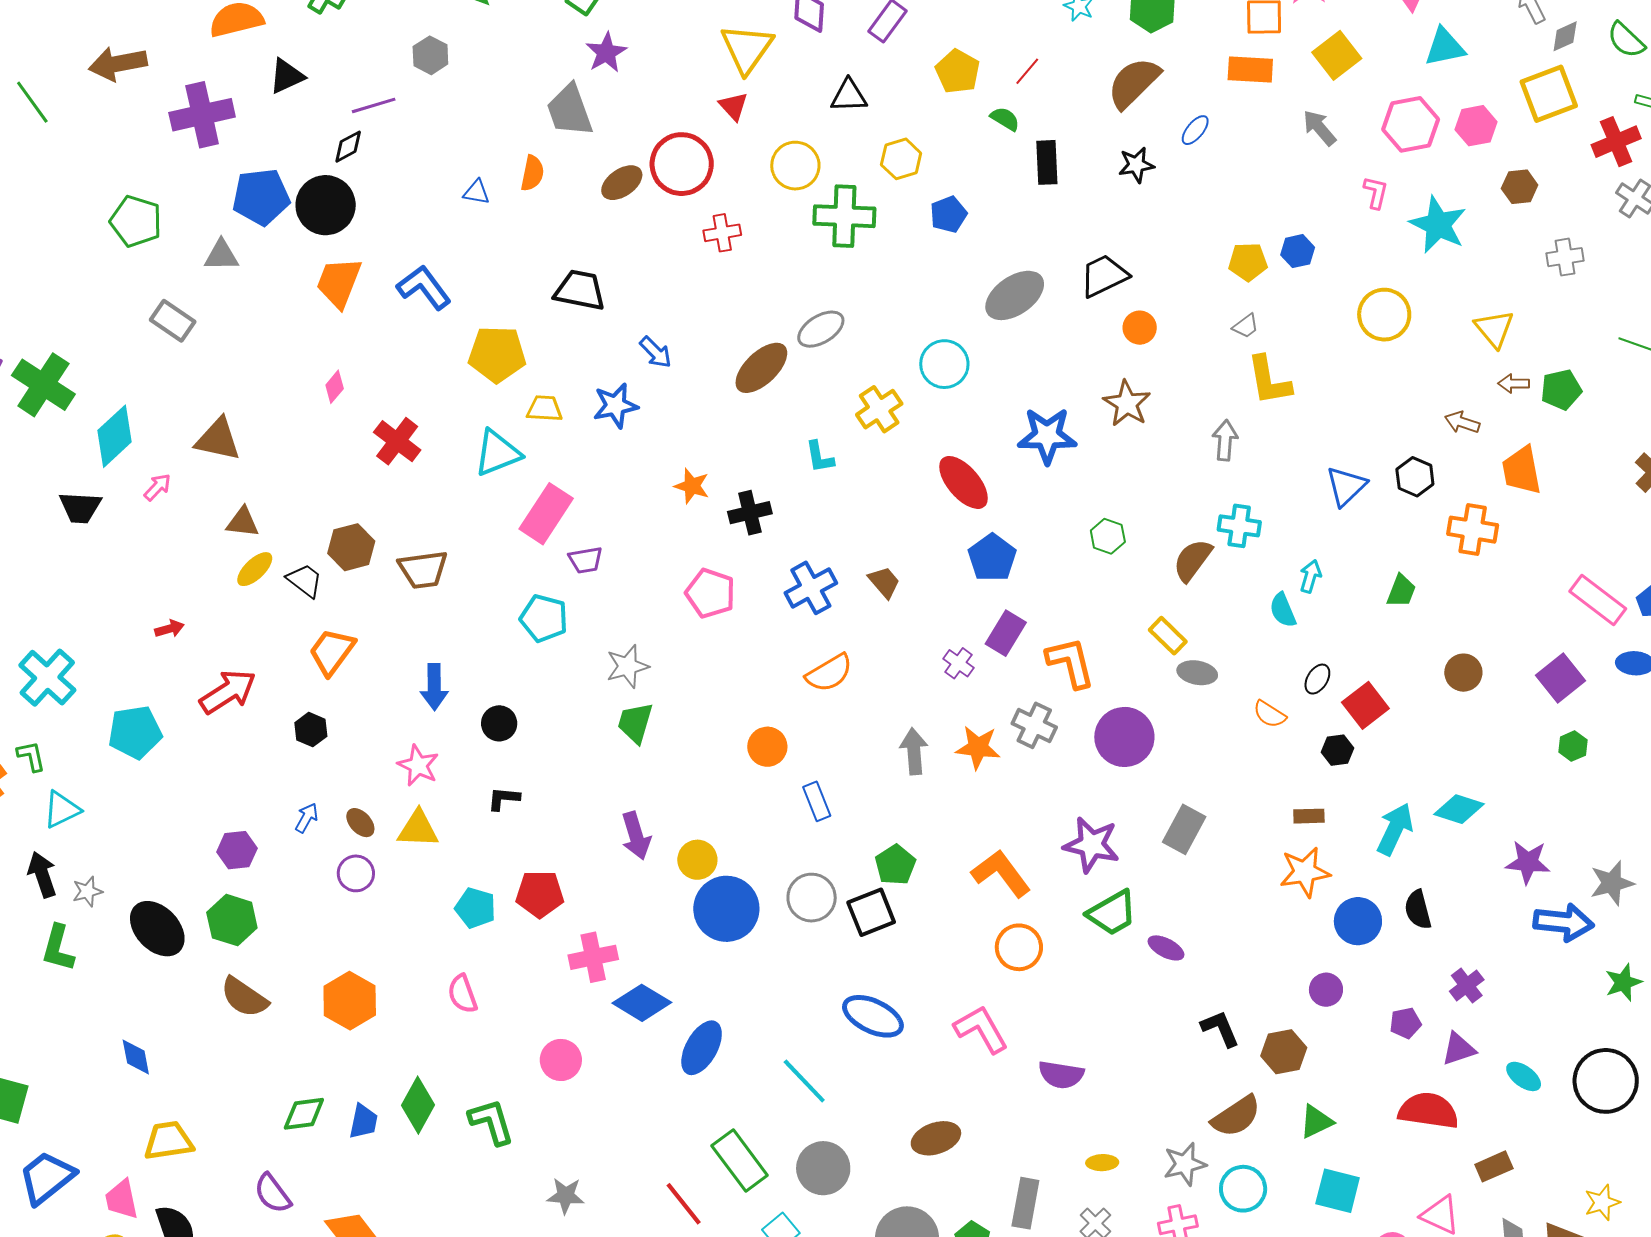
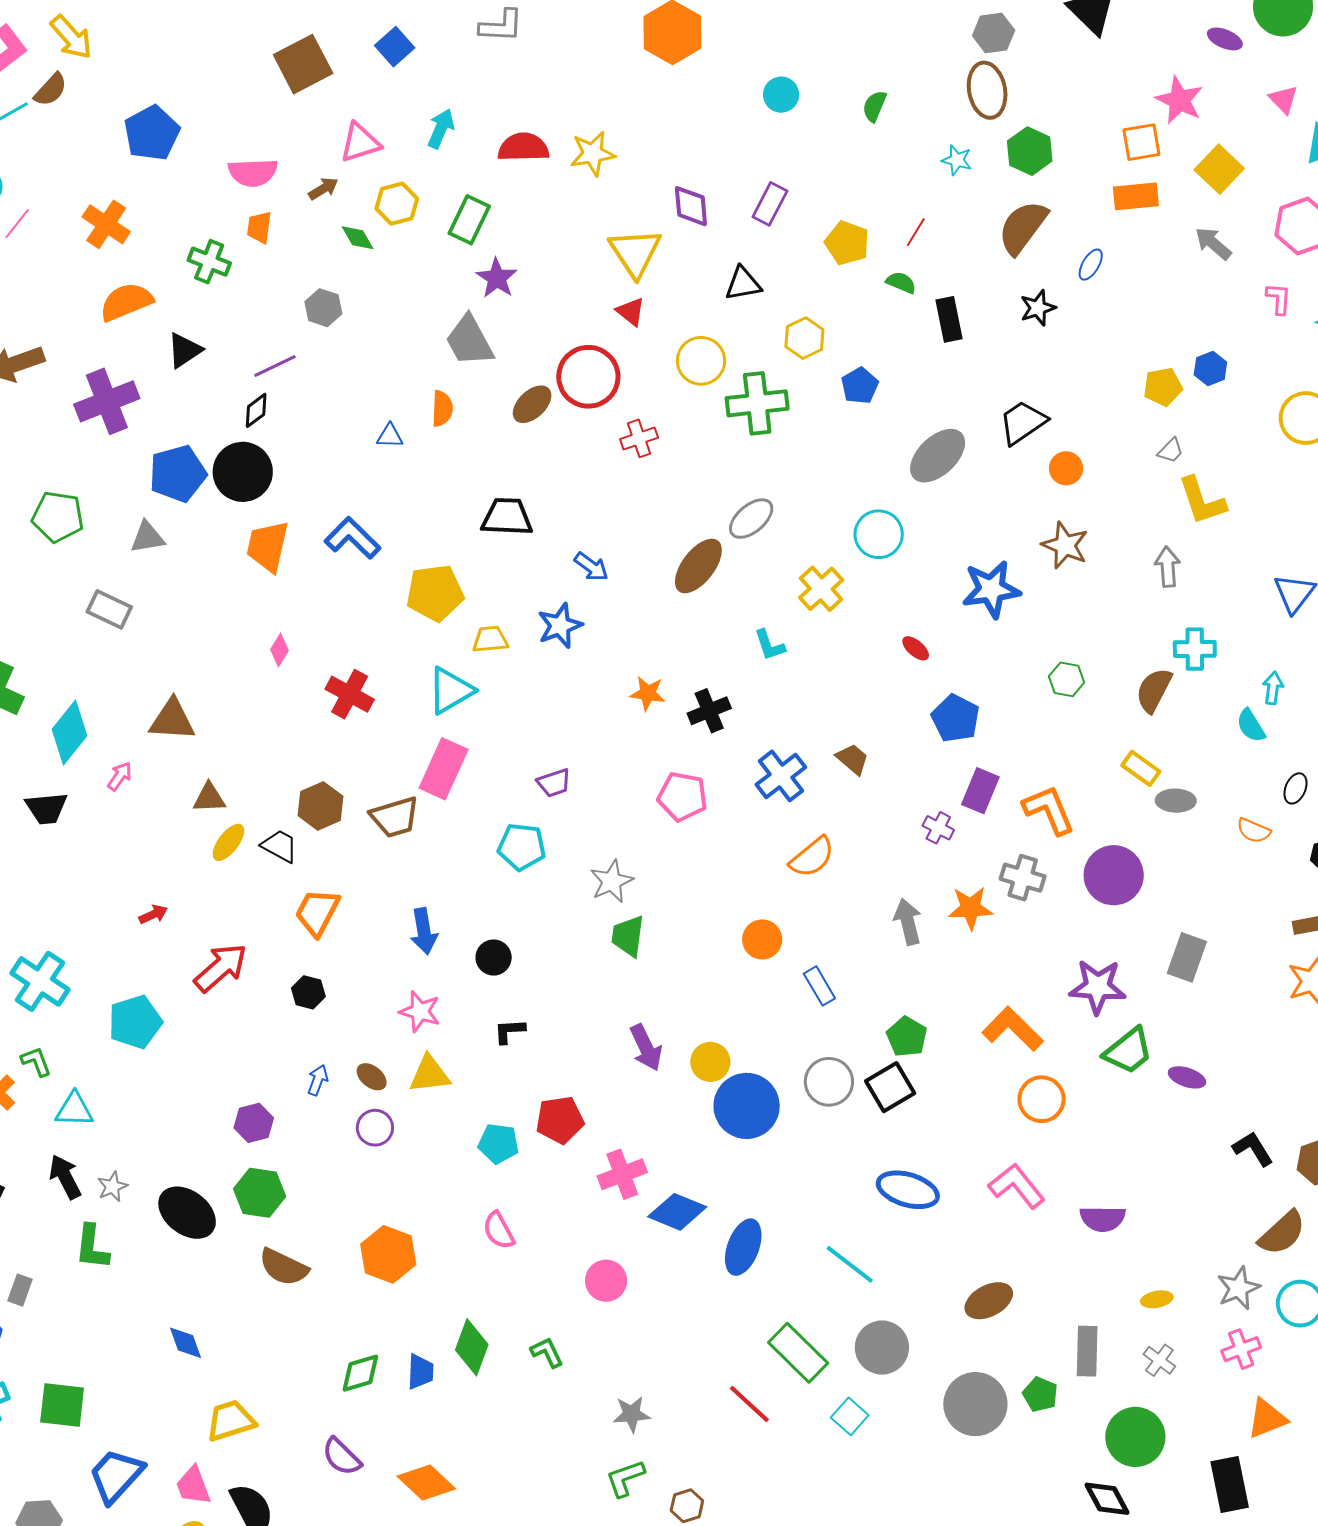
red ellipse: (964, 482) -> (916, 648), size x0.5
pink rectangle: (546, 514) -> (444, 769), moved
cyan triangle: (62, 810) -> (74, 1110), turned 36
green L-shape: (491, 1122) -> (547, 1352), size x0.7

